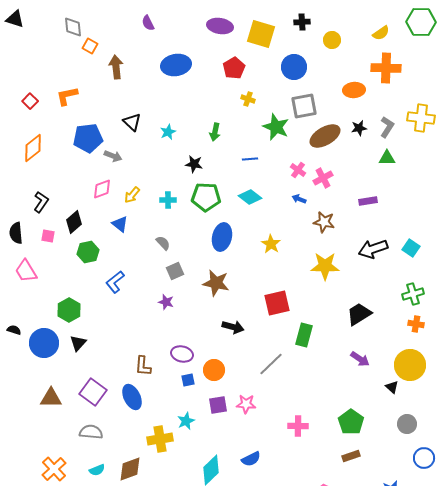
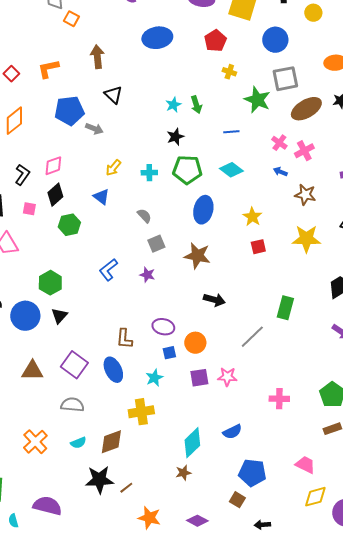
brown arrow: (116, 67) -> (97, 57), moved
cyan star: (168, 132) -> (173, 105), moved
green arrow: (215, 132) -> (196, 105), turned -30
black star: (194, 164) -> (175, 137), turned -30
pink diamond: (102, 189) -> (53, 166), moved
blue L-shape: (115, 282) -> (108, 270), moved
red square: (277, 303) -> (258, 247), moved, size x0.6
cyan star: (186, 421) -> (154, 378), moved

